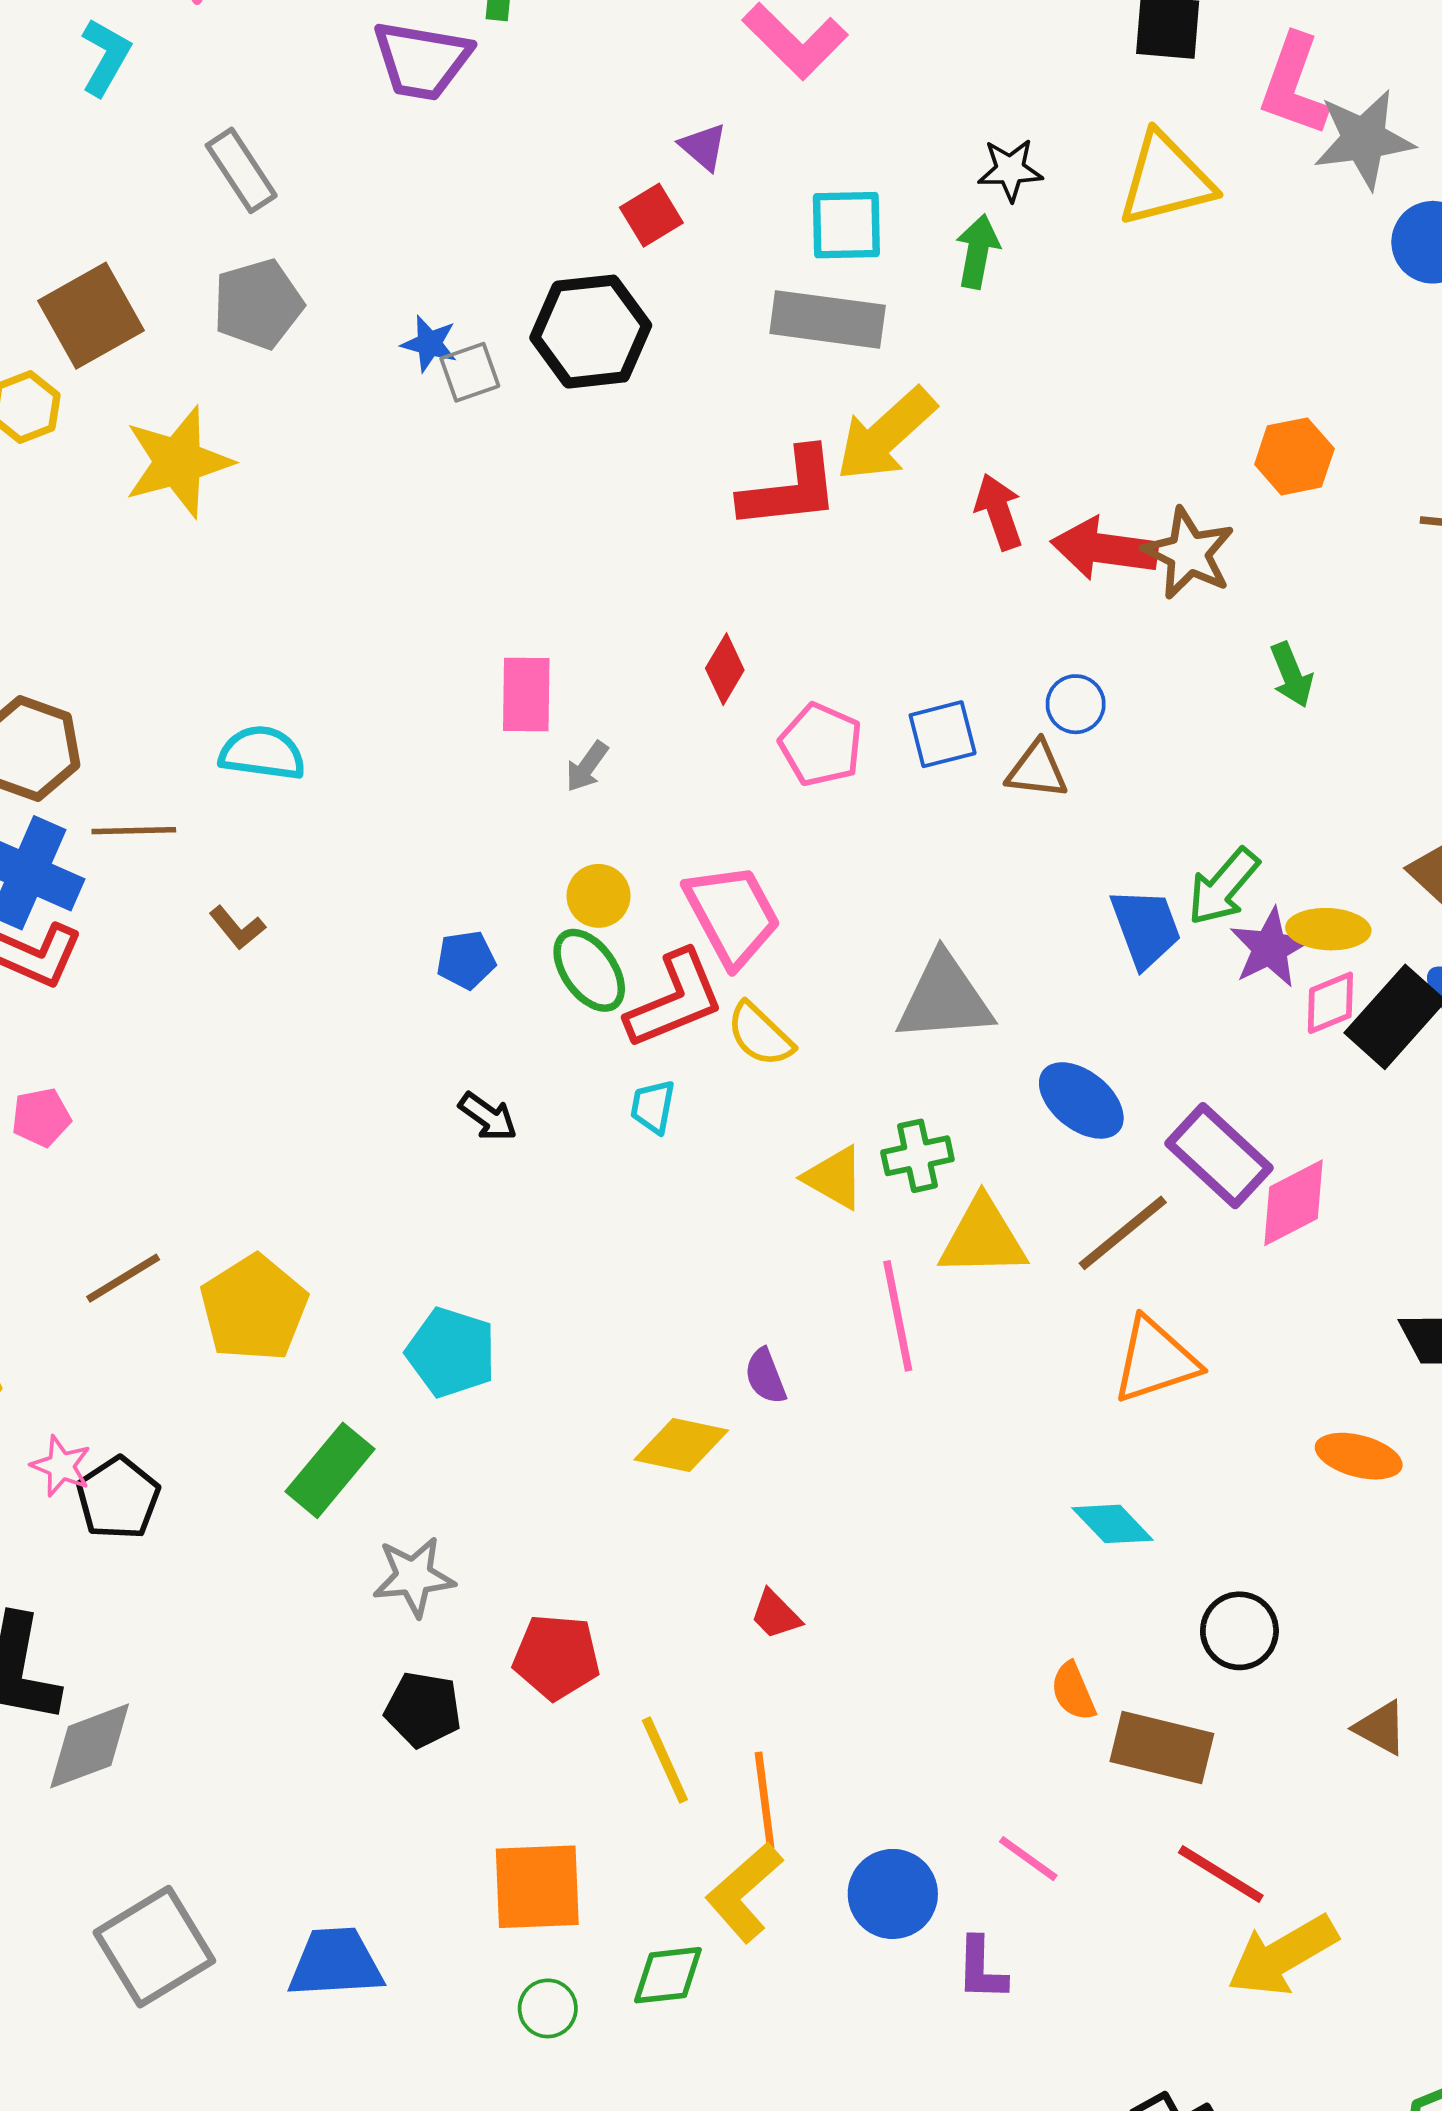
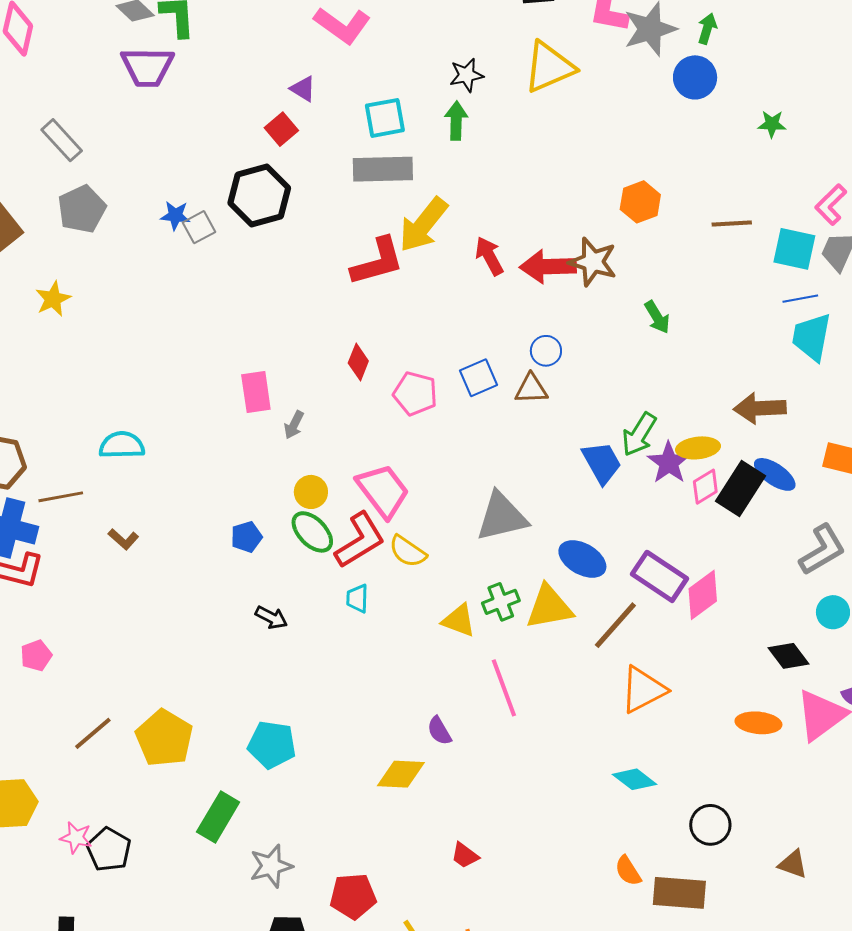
yellow star: (178, 462) -> (53, 299), size x0.6
yellow triangle: (983, 1238) -> (549, 607), moved

